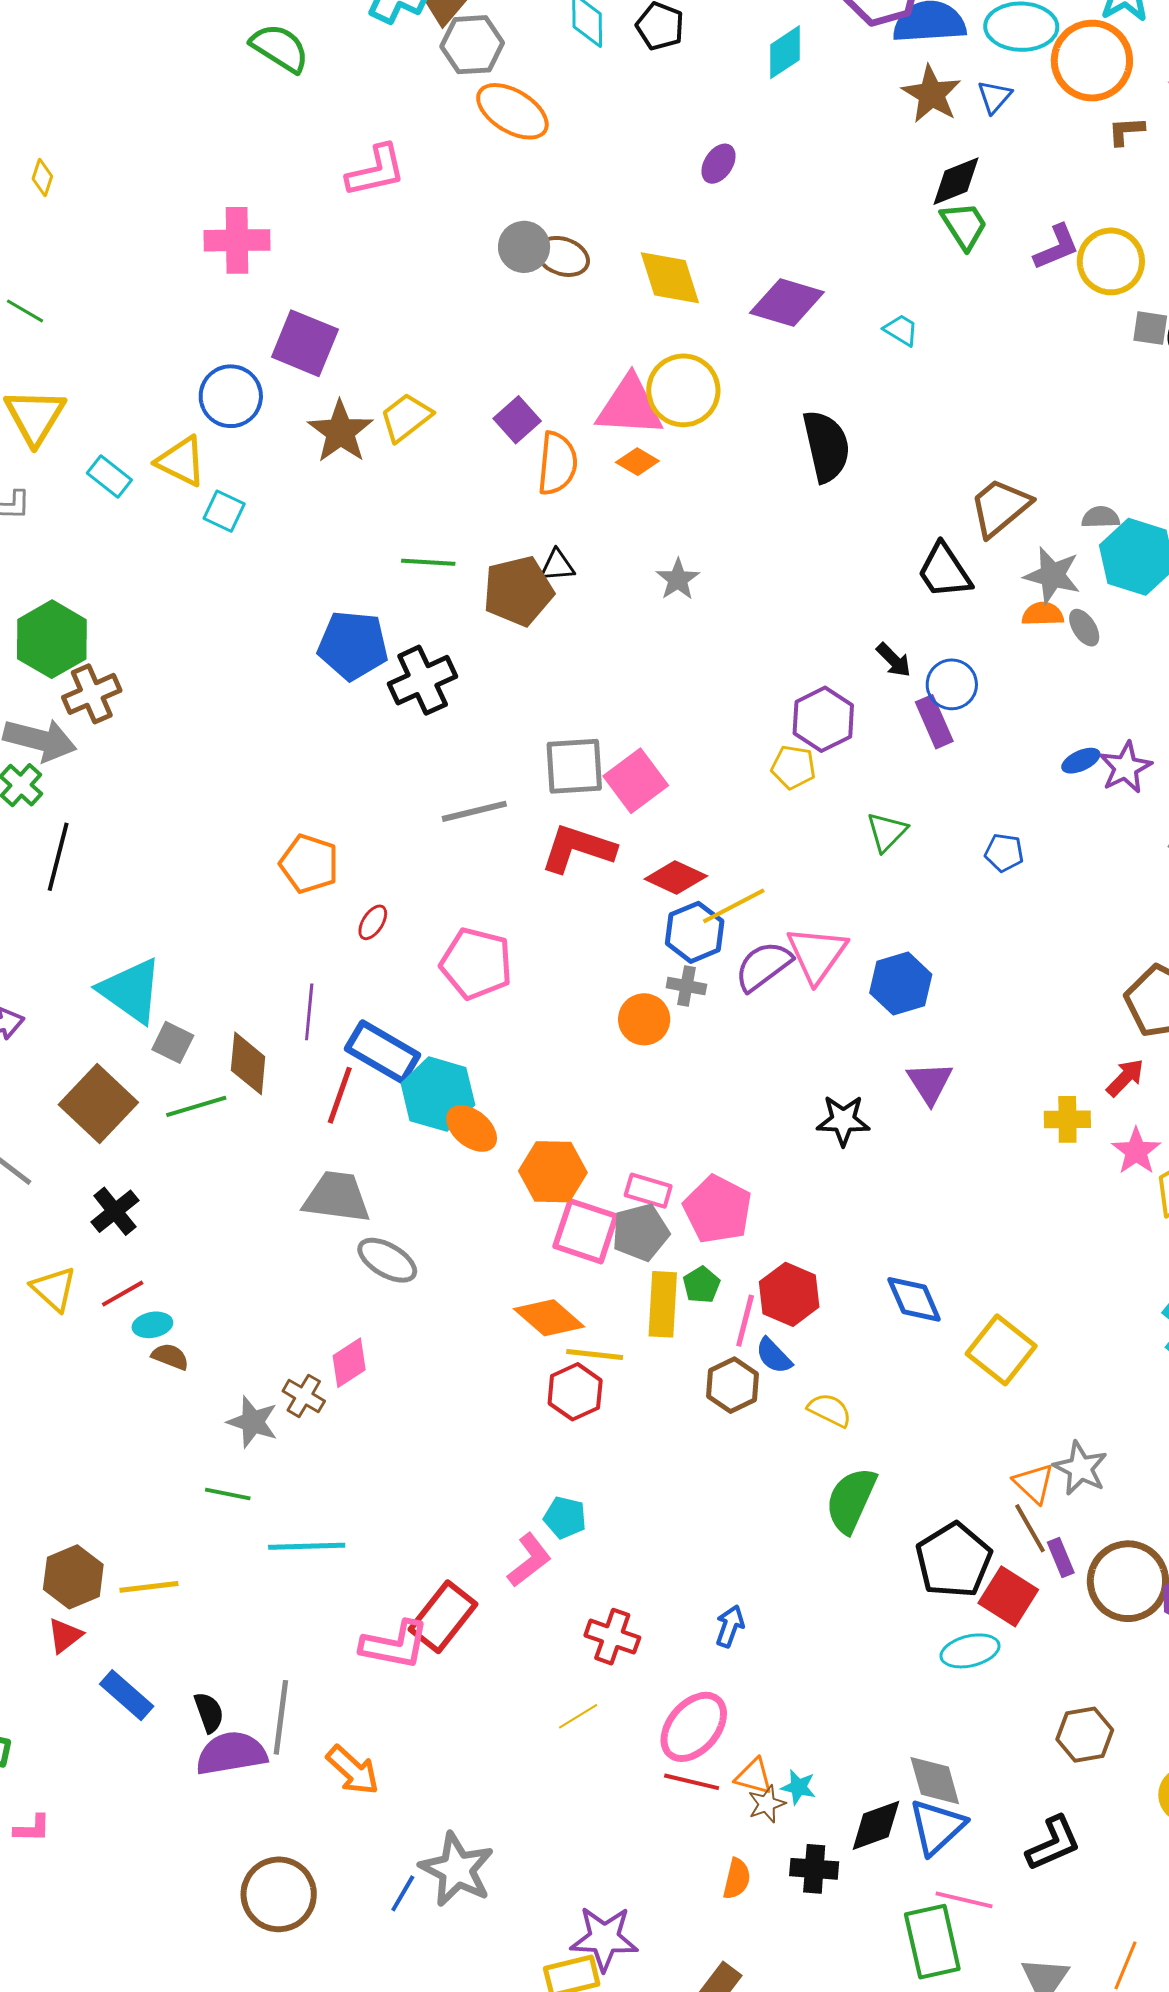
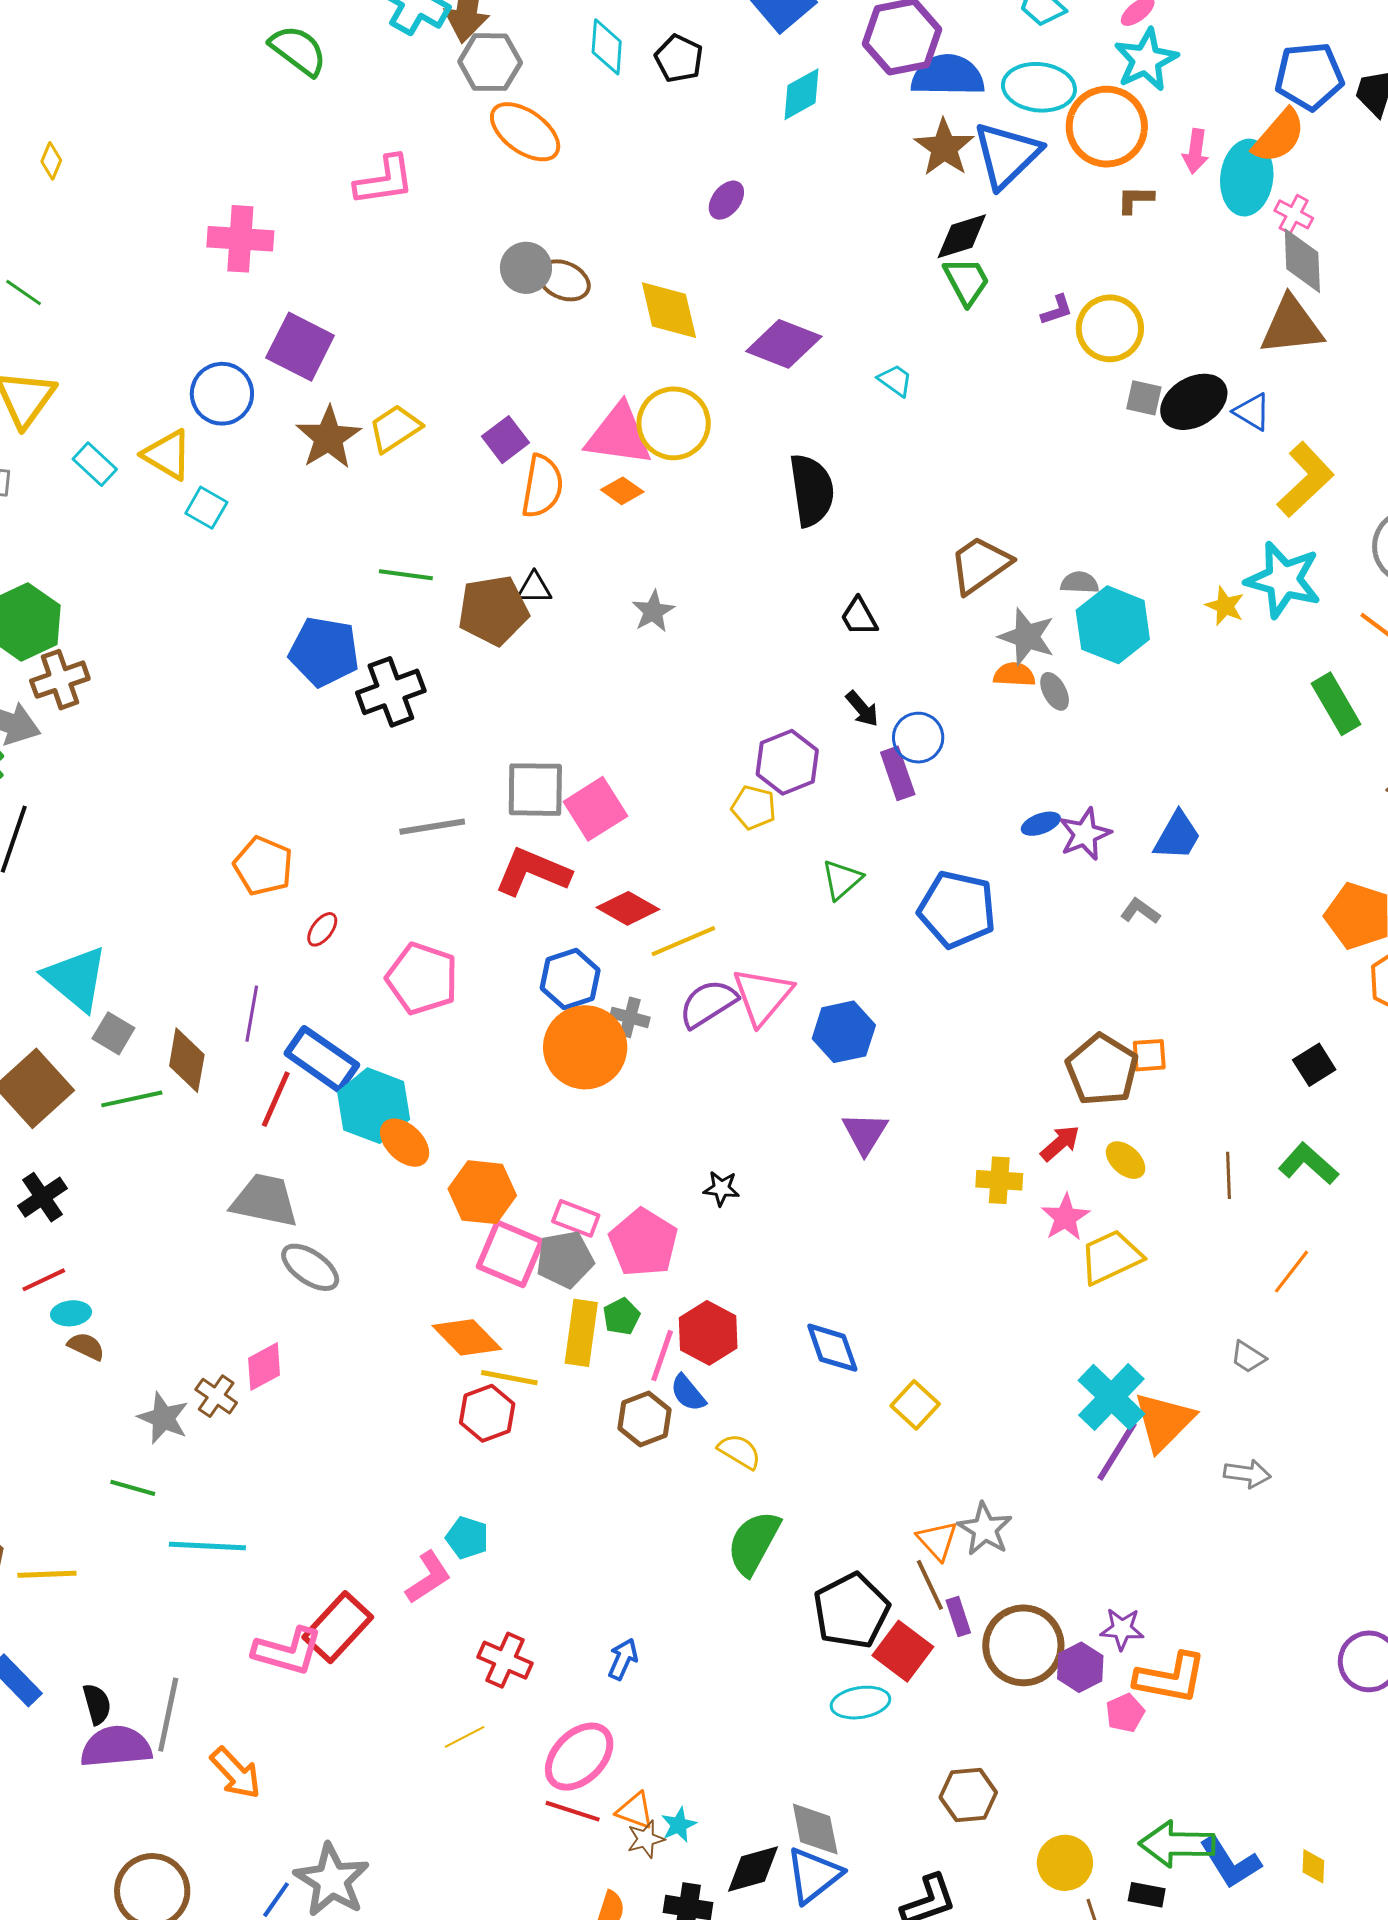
blue triangle: (994, 97) -> (1007, 155), size x2.0
purple L-shape: (1056, 247) -> (1057, 310), size x0.7
black trapezoid: (944, 571) -> (859, 617), moved, size x0.7
blue pentagon: (1004, 853) -> (957, 909), size x2.0
blue hexagon: (695, 932) -> (570, 979), moved
orange circle: (644, 1019) -> (585, 1047), size x1.6
black star: (843, 1120) -> (721, 1188), moved, size x0.7
yellow square: (1001, 1350) -> (915, 1405), size x0.7
cyan star: (798, 1787) -> (679, 1825), turned 30

